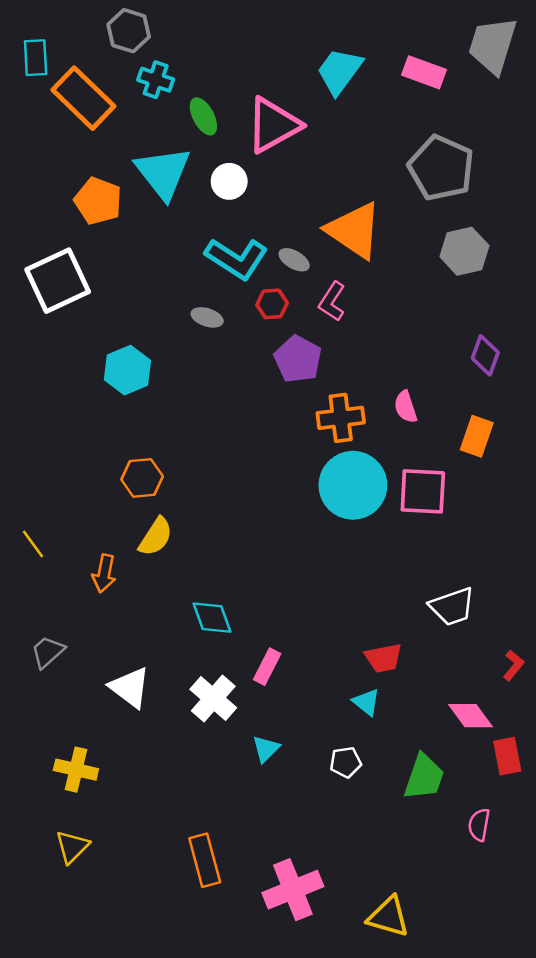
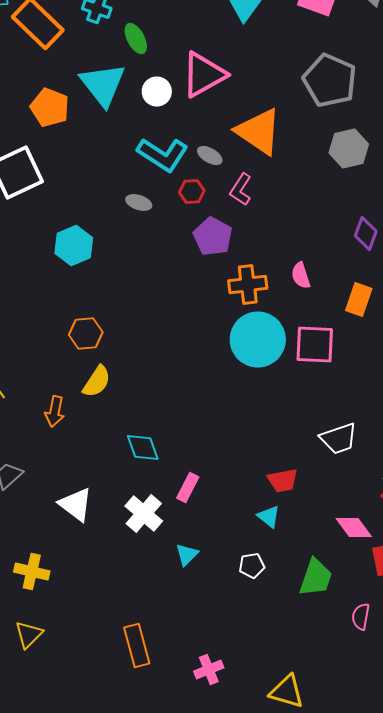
pink triangle: (273, 125) -> (204, 74), moved
pink cross: (293, 890) -> (209, 670), size x0.6

